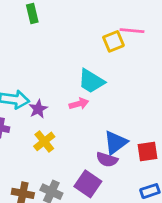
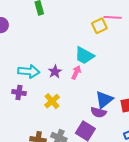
pink arrow: (79, 104) -> (76, 72), turned -48
purple star: (38, 109) -> (55, 72), moved

